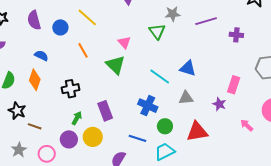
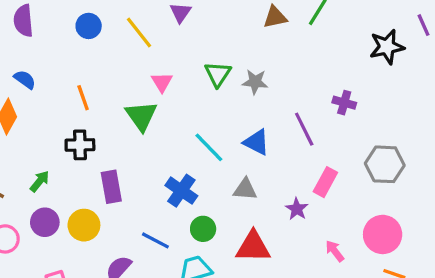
gray star: (173, 14) -> (255, 82), moved
yellow line: (87, 17) -> (139, 32), moved
purple line: (206, 21) -> (304, 129), moved, turned 70
blue circle: (60, 27) -> (89, 26), moved
orange line: (83, 50) -> (83, 98), moved
black cross: (70, 89) -> (80, 145), moved
green arrow: (77, 118) -> (40, 181), moved

